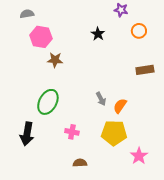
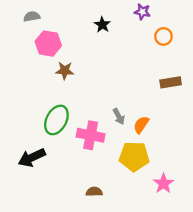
black star: (98, 34) -> (102, 25), moved
pink cross: (72, 132) -> (91, 135), moved, size x1.6
black arrow: (27, 134) -> (32, 158), turned 55

